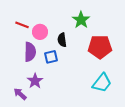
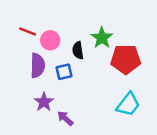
green star: (81, 20) -> (102, 38), moved
purple arrow: (20, 94) -> (65, 118), moved

